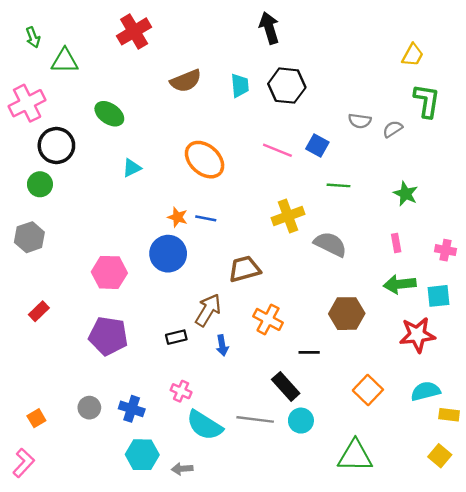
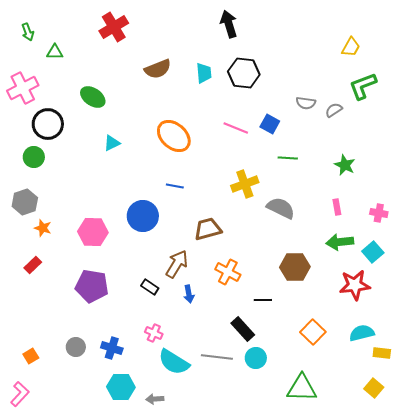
green triangle: (65, 61) -> (55, 52), size x0.7
green L-shape: (427, 101) -> (363, 86), turned -120
orange star: (178, 217) -> (43, 228), moved
cyan square: (438, 296) -> (373, 252), turned -35
black rectangle: (176, 337) -> (150, 287), turned 48

